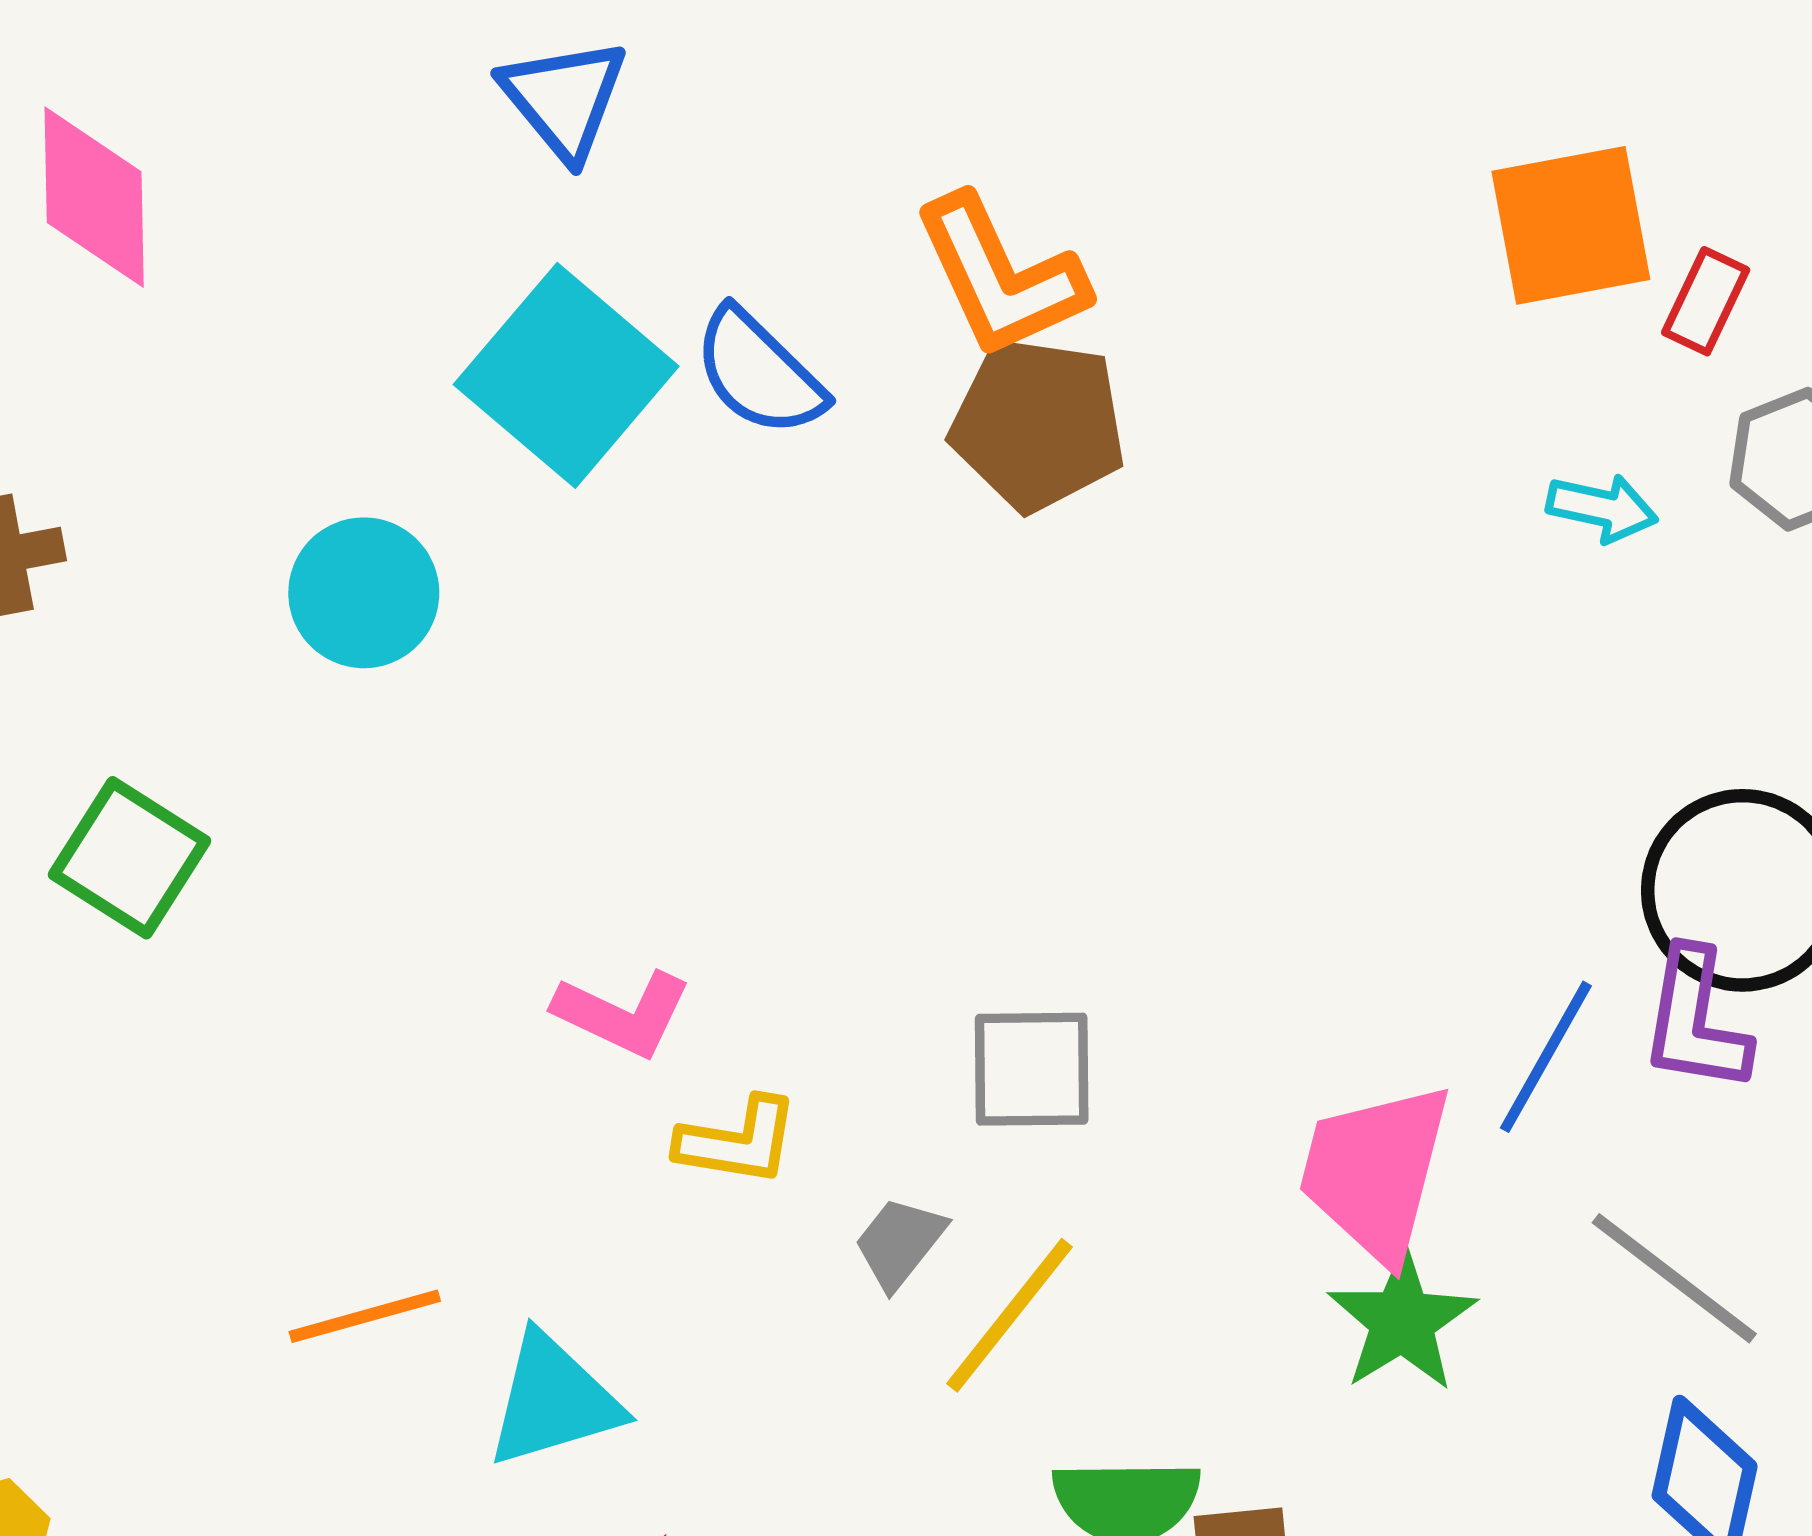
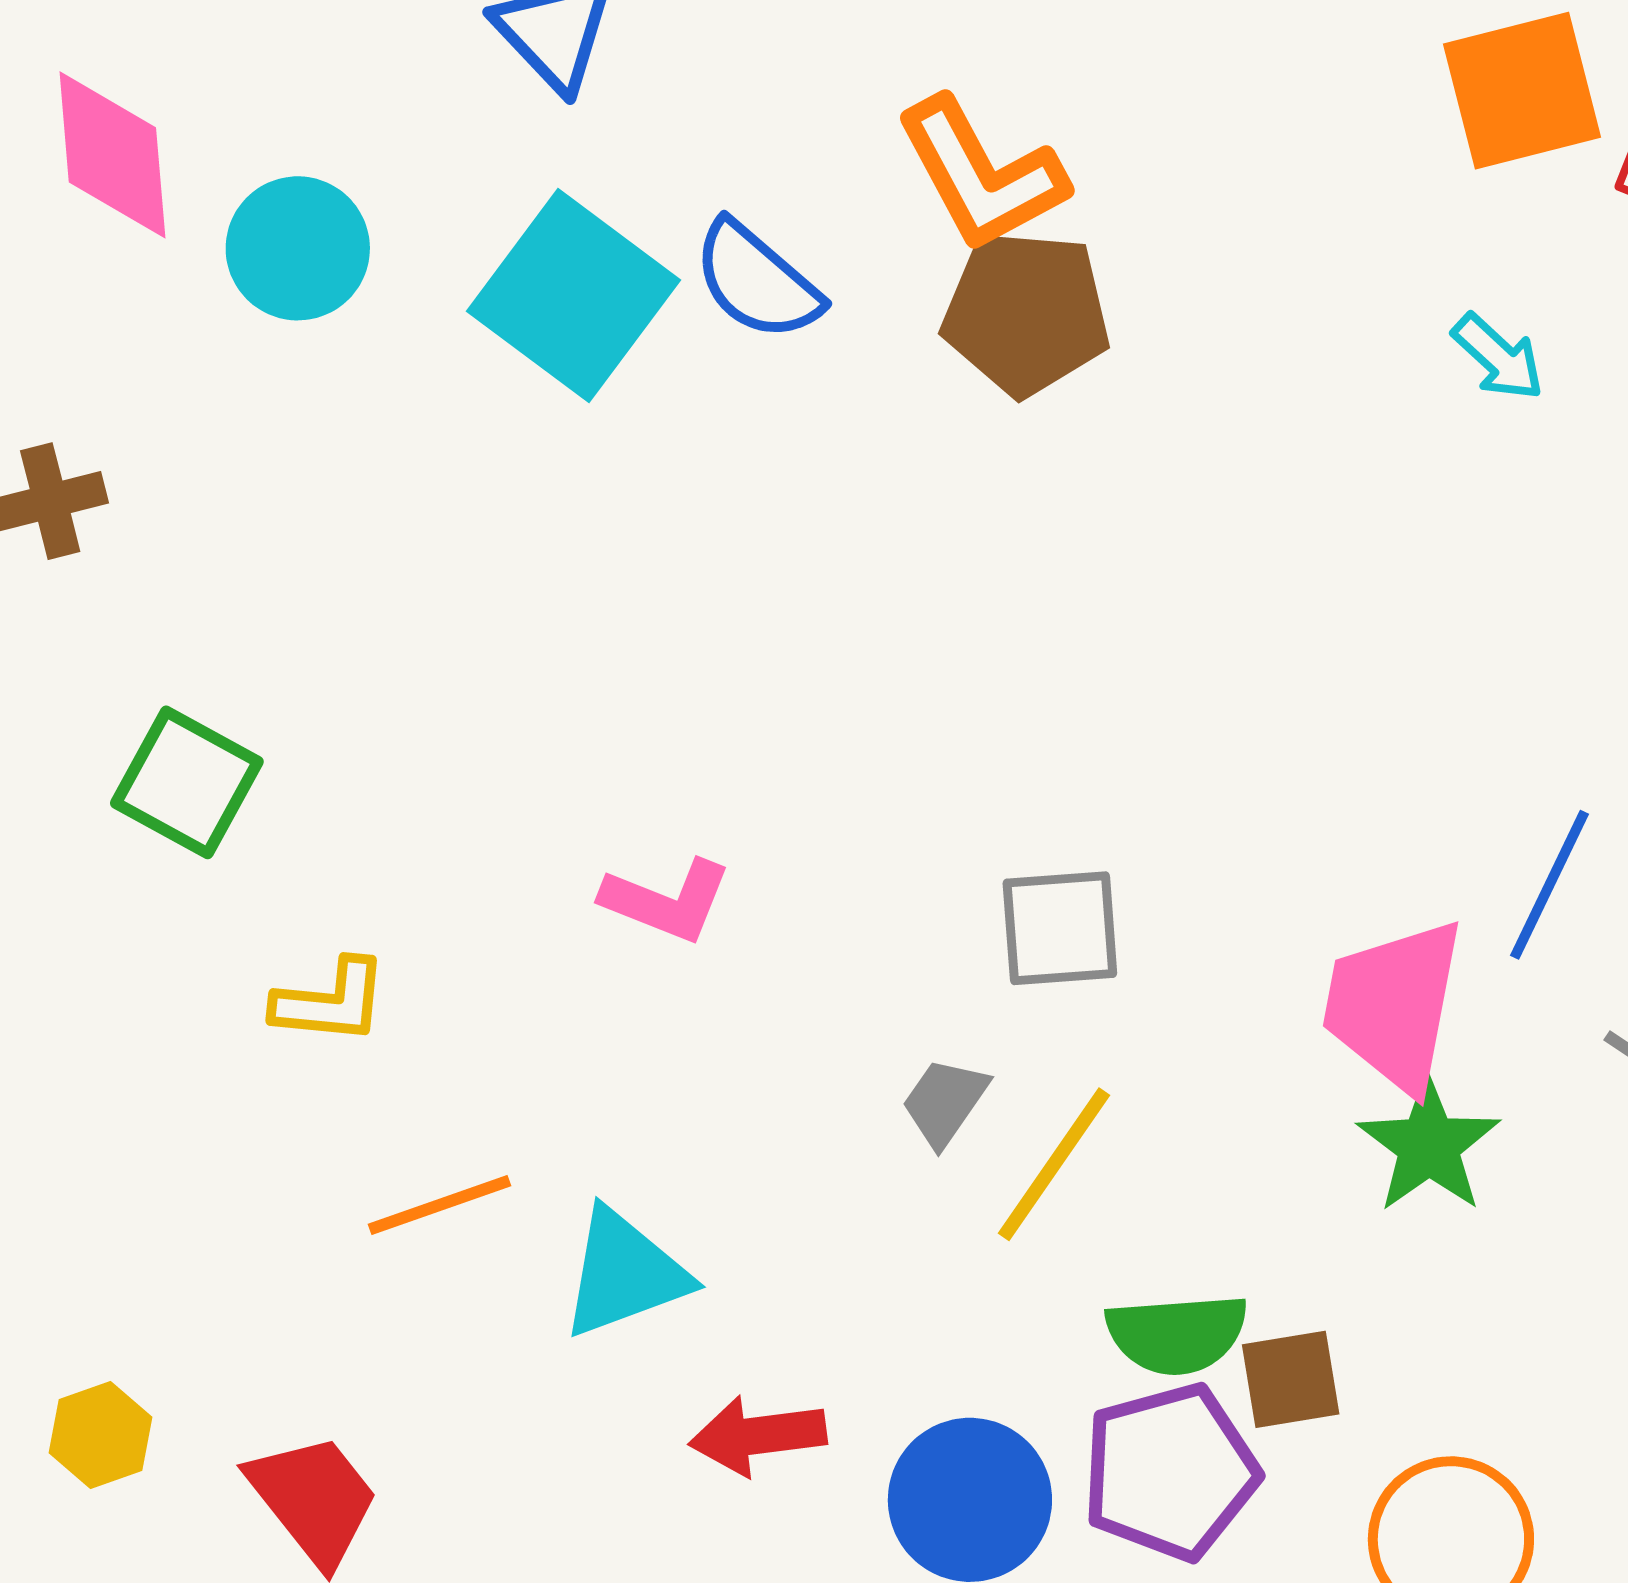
cyan arrow: (1602, 508) -> (1498, 357), moved, turned 34
cyan circle: (364, 593) -> (298, 248), moved
yellow L-shape: (738, 1141) -> (330, 1002), moved

